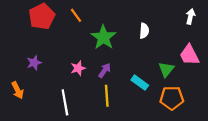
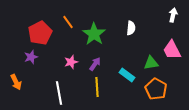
orange line: (76, 15) -> (68, 22), moved
red pentagon: (42, 16) -> (40, 33), moved
green triangle: (166, 69) -> (151, 63), turned 42
orange pentagon: (172, 98) -> (156, 89), turned 30

